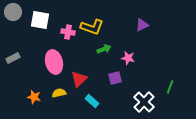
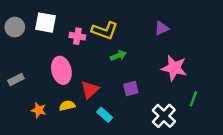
gray circle: (13, 12) -> (15, 27), moved
gray rectangle: (13, 58) -> (16, 79), moved
pink star: (128, 58) -> (174, 68), moved, size x1.6

